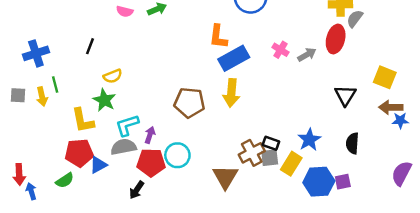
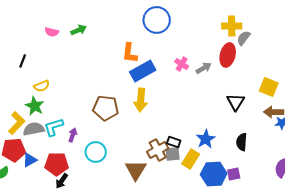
yellow L-shape: (83, 120) -> (17, 123), turned -125
gray semicircle: (123, 147) -> (34, 129), moved
red pentagon: (151, 162) -> (57, 164), moved

